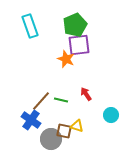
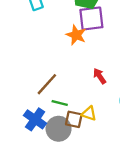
green line: (61, 100) -> (60, 103), moved
blue cross: (31, 120) -> (35, 119), moved

